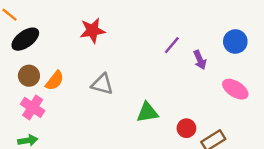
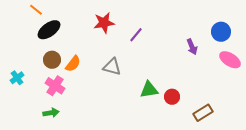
purple line: (172, 45) -> (136, 35), moved
pink ellipse: (235, 89) -> (230, 60), moved
red circle: (186, 128) -> (172, 97), moved

